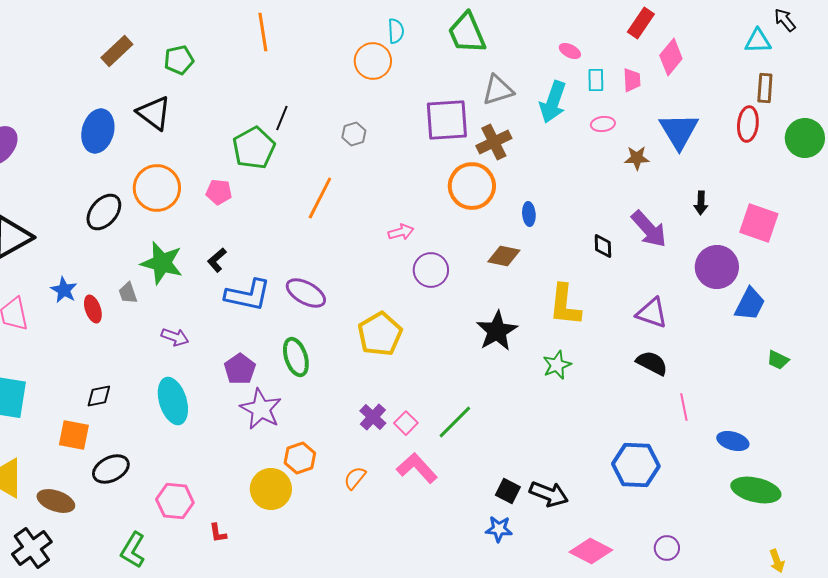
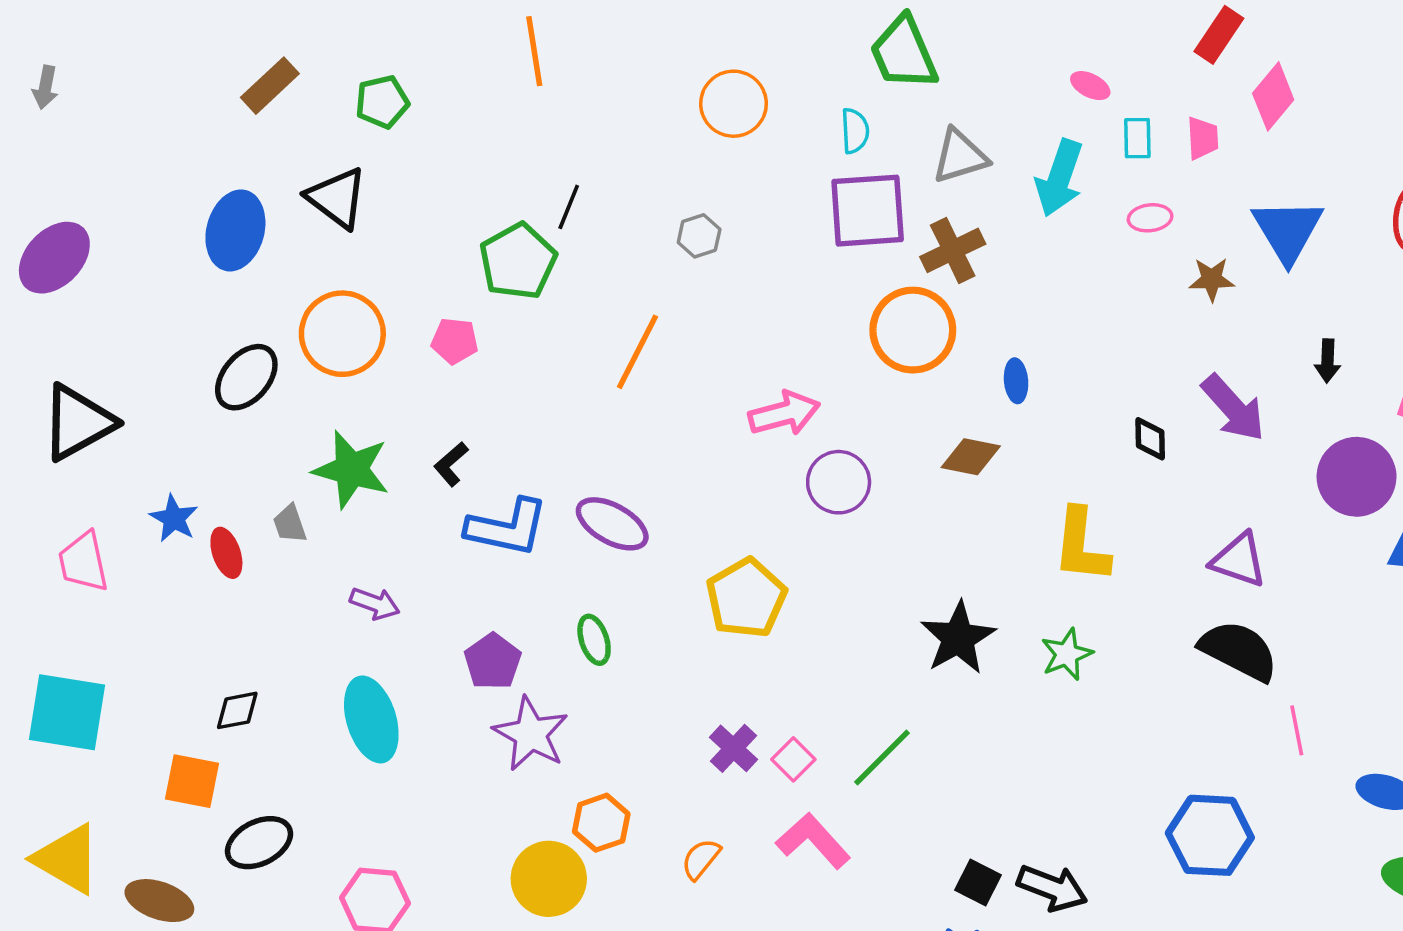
cyan semicircle: (396, 31) -> (855, 131), moved
pink arrow: (401, 232) -> (784, 413), size x1.5
black star: (497, 331) -> (958, 638), moved
green ellipse: (296, 357) -> (594, 640), size x0.7
black semicircle: (652, 363) -> (1239, 651), size x1.4

